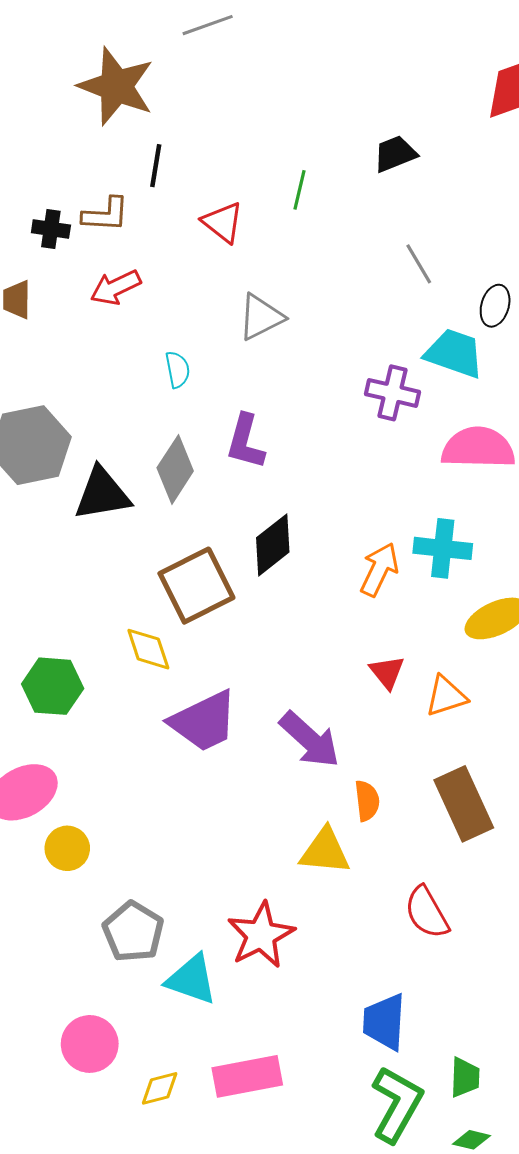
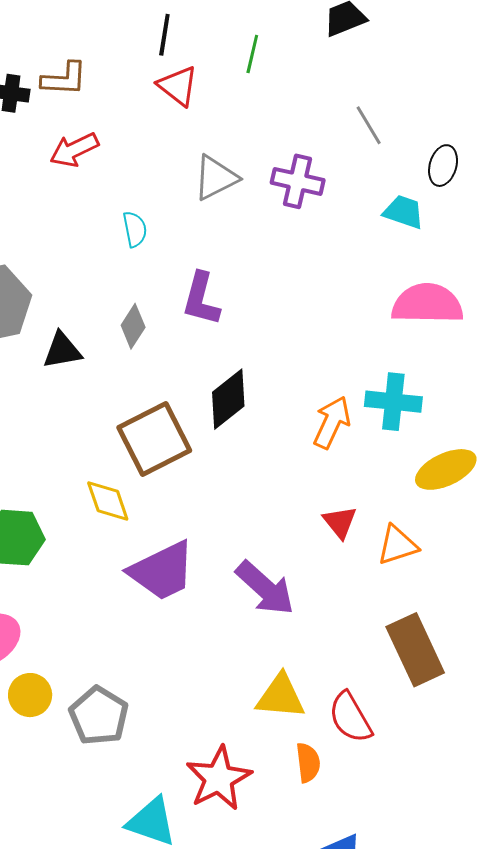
black line: (156, 166) -> (164, 35), moved
cyan trapezoid: (454, 353) -> (404, 212), size x0.7
purple cross: (393, 393) -> (298, 181), moved
gray diamond: (175, 469) -> (133, 326), size x0.7
black triangle: (102, 494) -> (62, 350), size x0.7
orange semicircle: (367, 801) -> (308, 763), moved
red semicircle: (427, 912) -> (350, 717), moved
gray pentagon: (133, 932) -> (99, 716), moved

